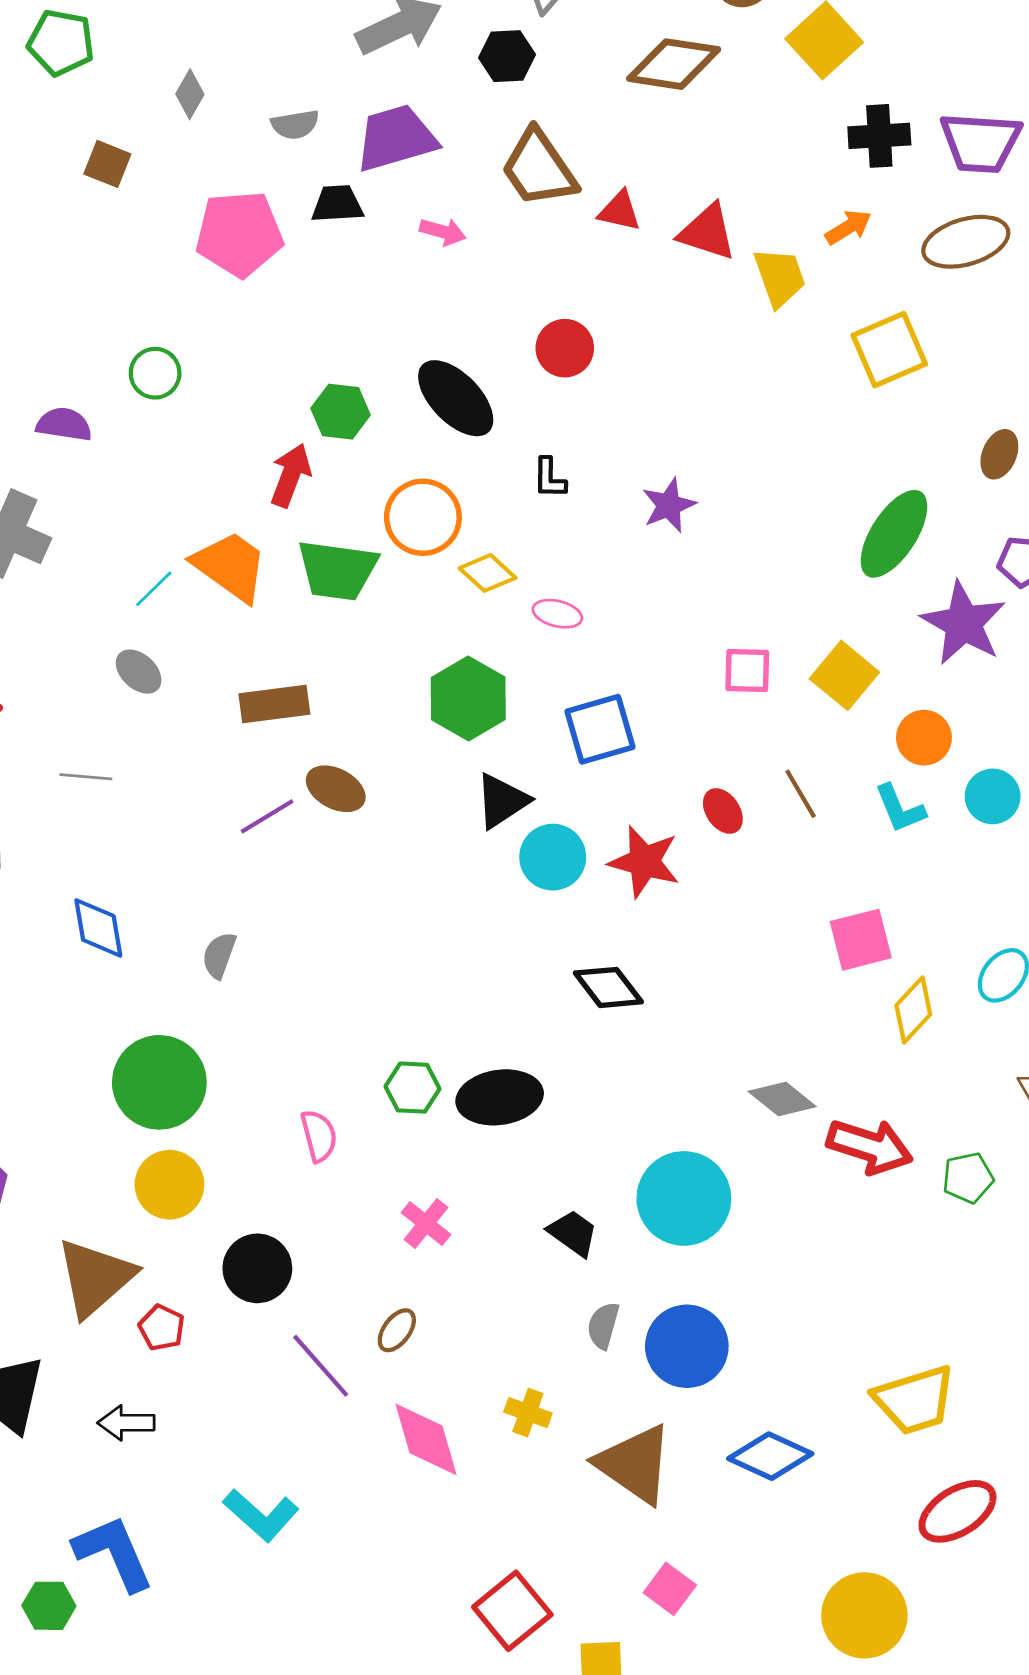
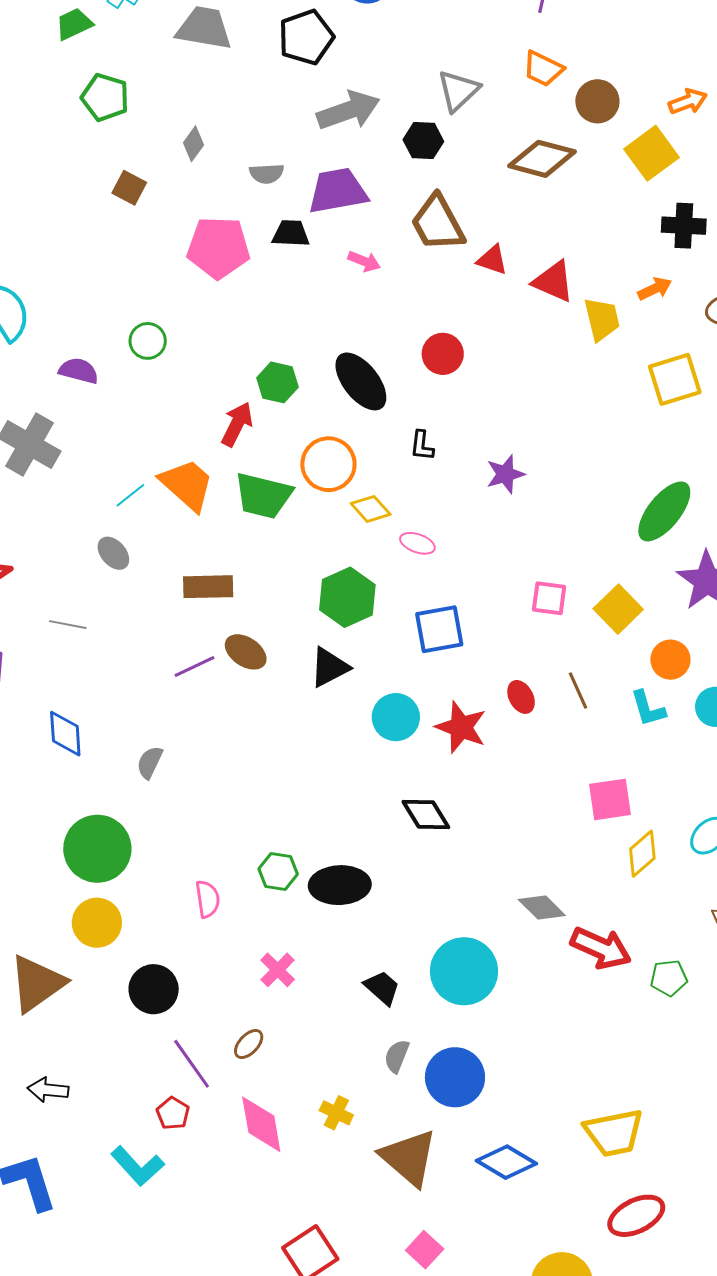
black triangle: (502, 801) -> (329, 667), moved
red pentagon: (162, 1328) -> (173, 1113), moved

